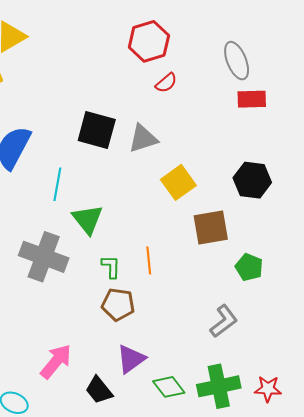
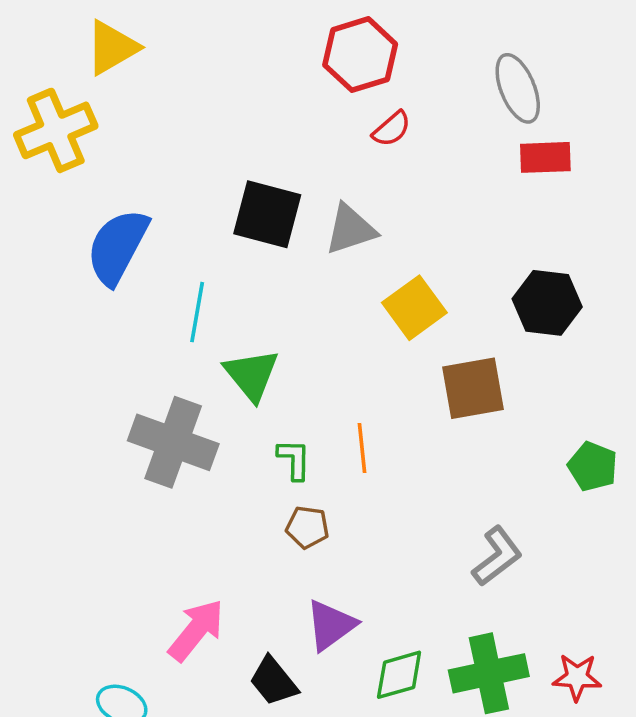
green pentagon: (249, 267) -> (593, 466), moved
brown pentagon: (118, 304) -> (307, 527), size x0.7
green diamond: (169, 387) -> (399, 675), turned -68

